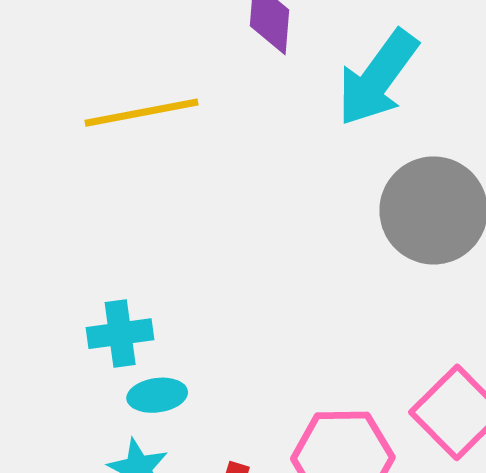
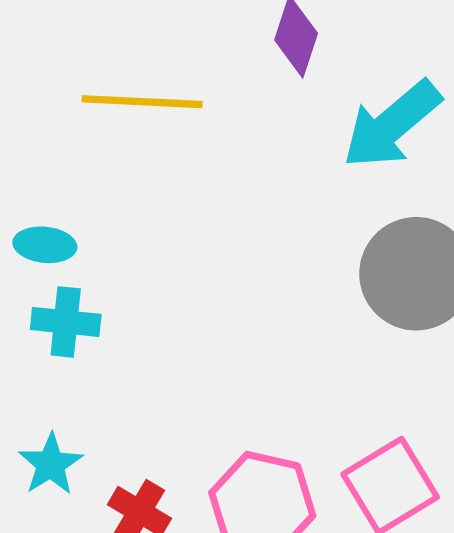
cyan ellipse: (157, 395) -> (45, 245), moved

